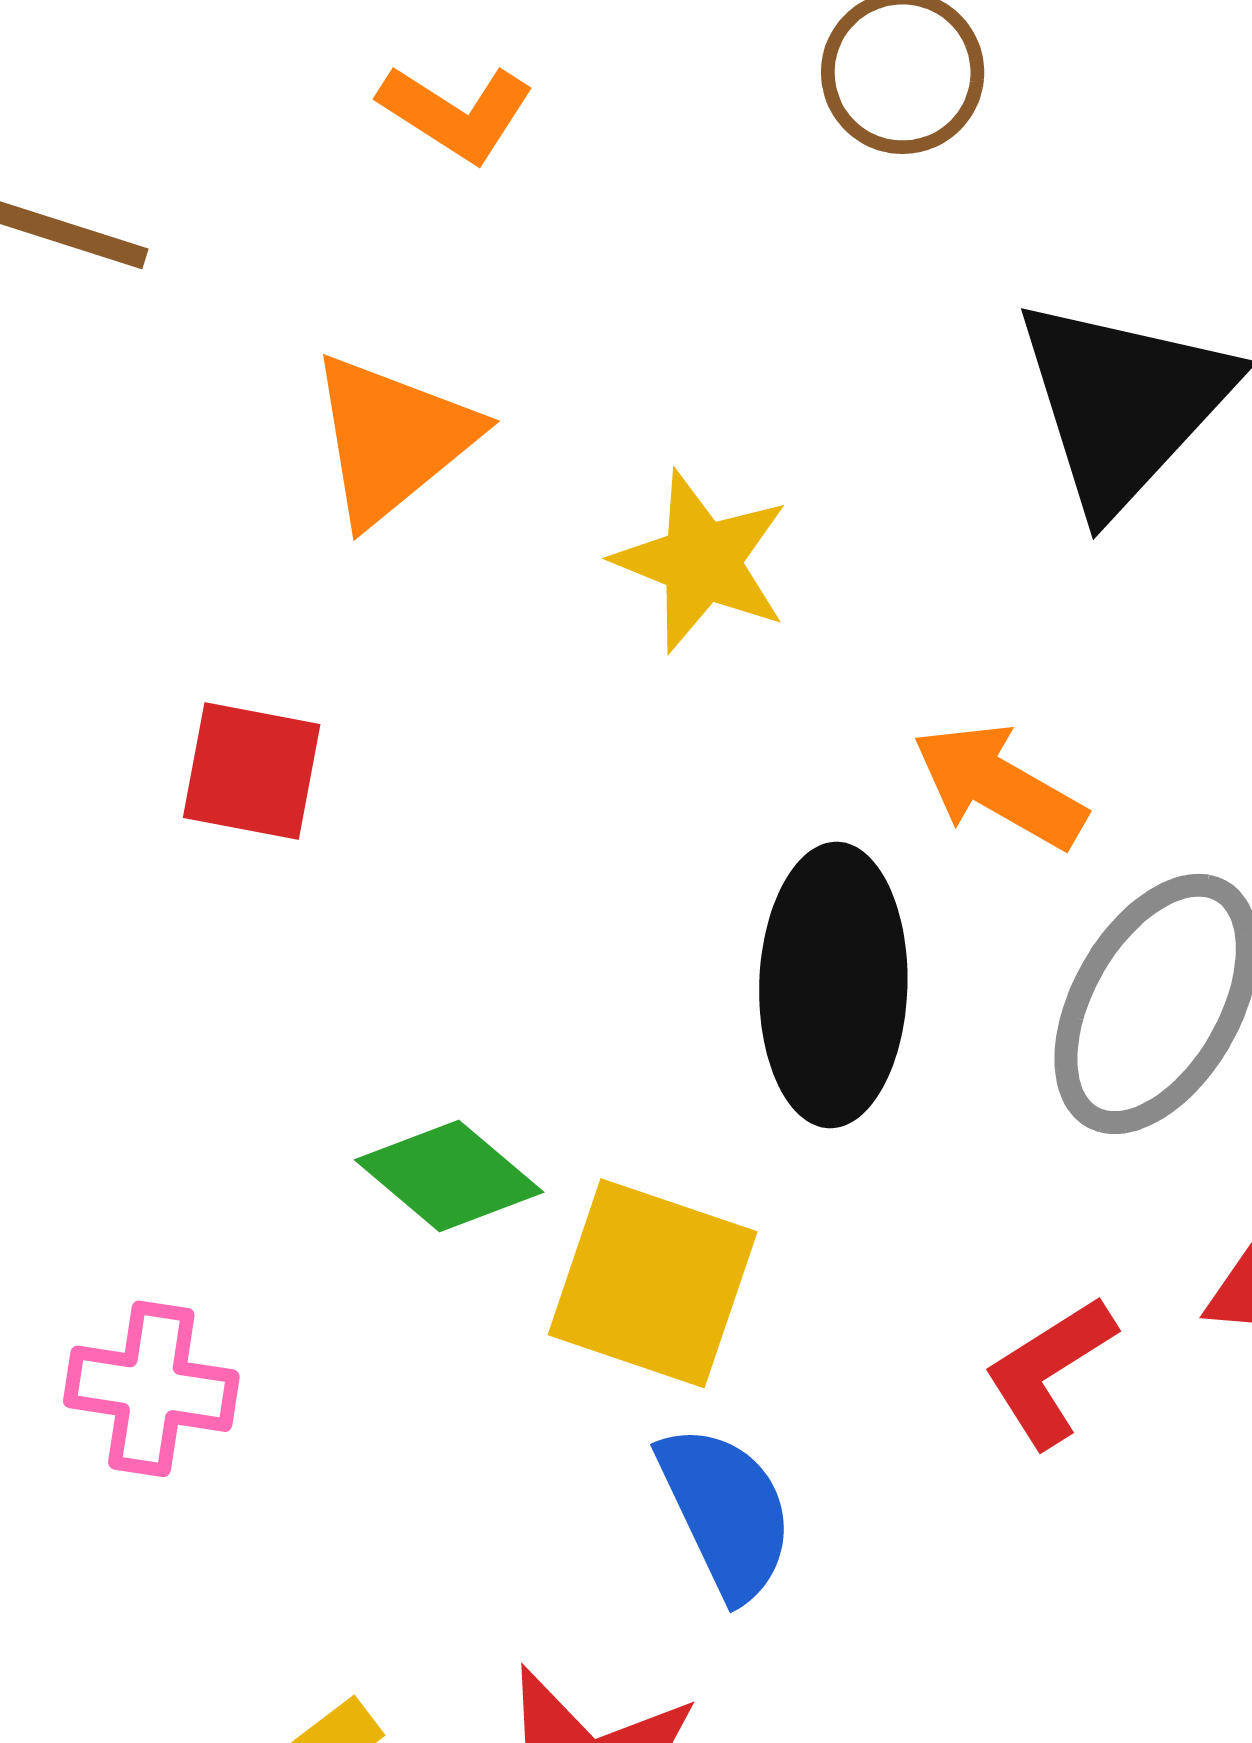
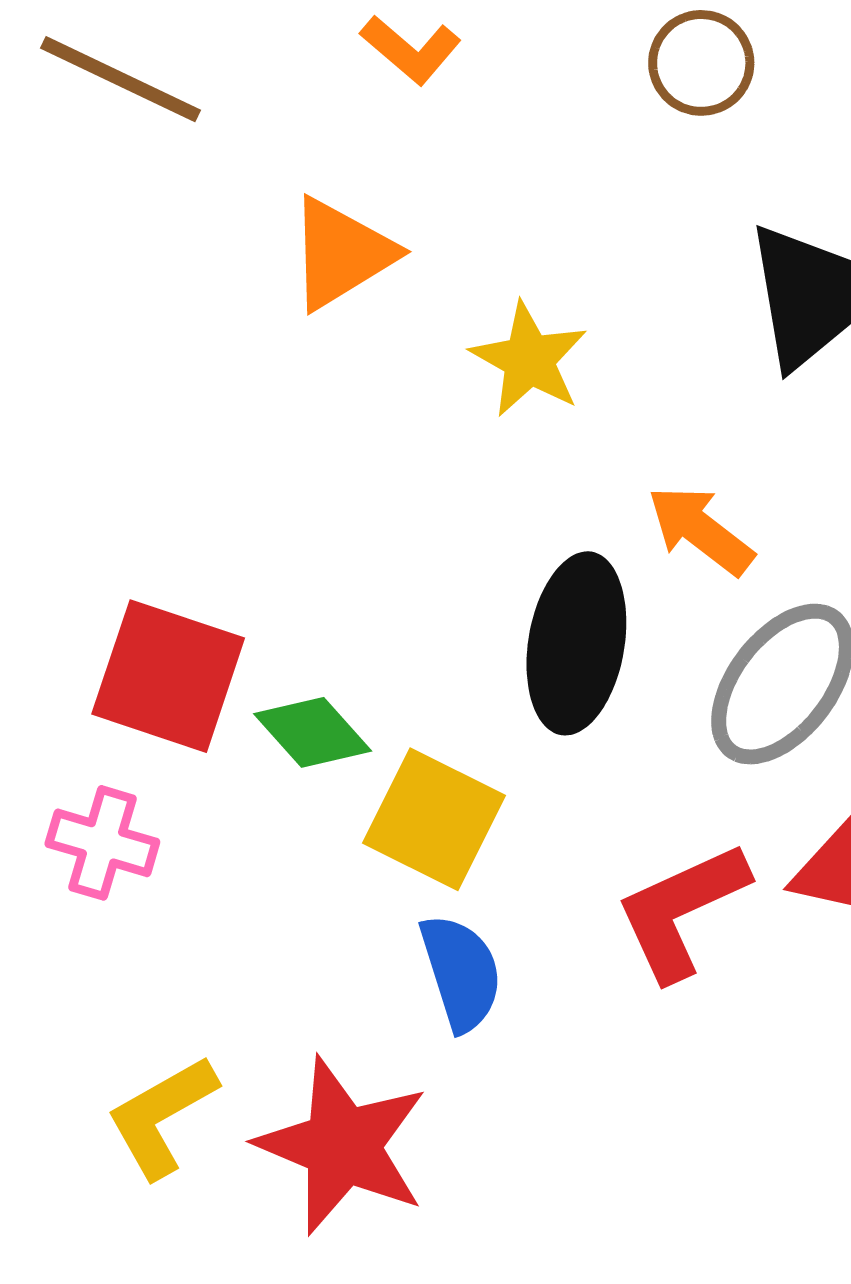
red square: (252, 771) -> (168, 676), moved, size x1.6
red L-shape: (1050, 1371) -> (681, 911), size x1.5

